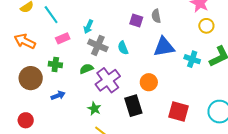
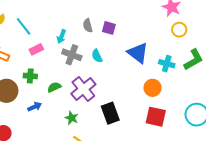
gray semicircle: (156, 16) -> (88, 26), moved
blue triangle: (164, 47) -> (138, 53), turned 50
green semicircle: (86, 69) -> (54, 87), moved
orange circle: (149, 82) -> (153, 88), moved

